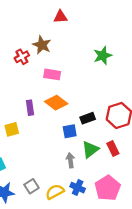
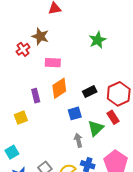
orange diamond: (56, 103) -> (59, 88), turned -65
black rectangle: (88, 118) -> (90, 92), moved
red rectangle: (113, 148) -> (113, 117), moved

